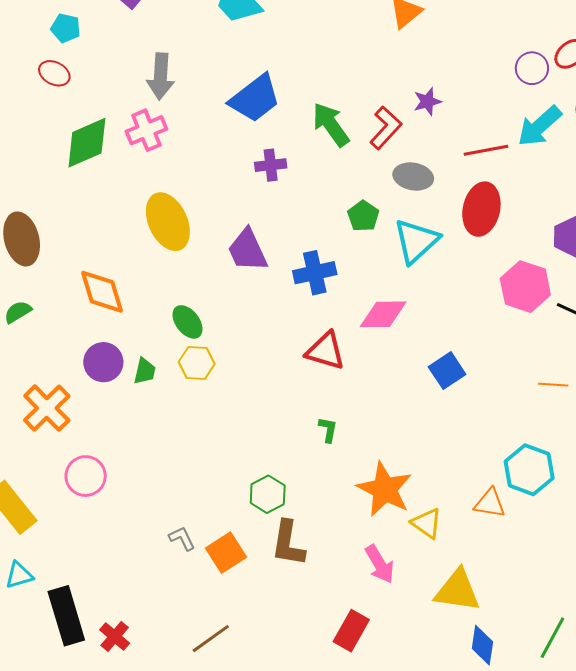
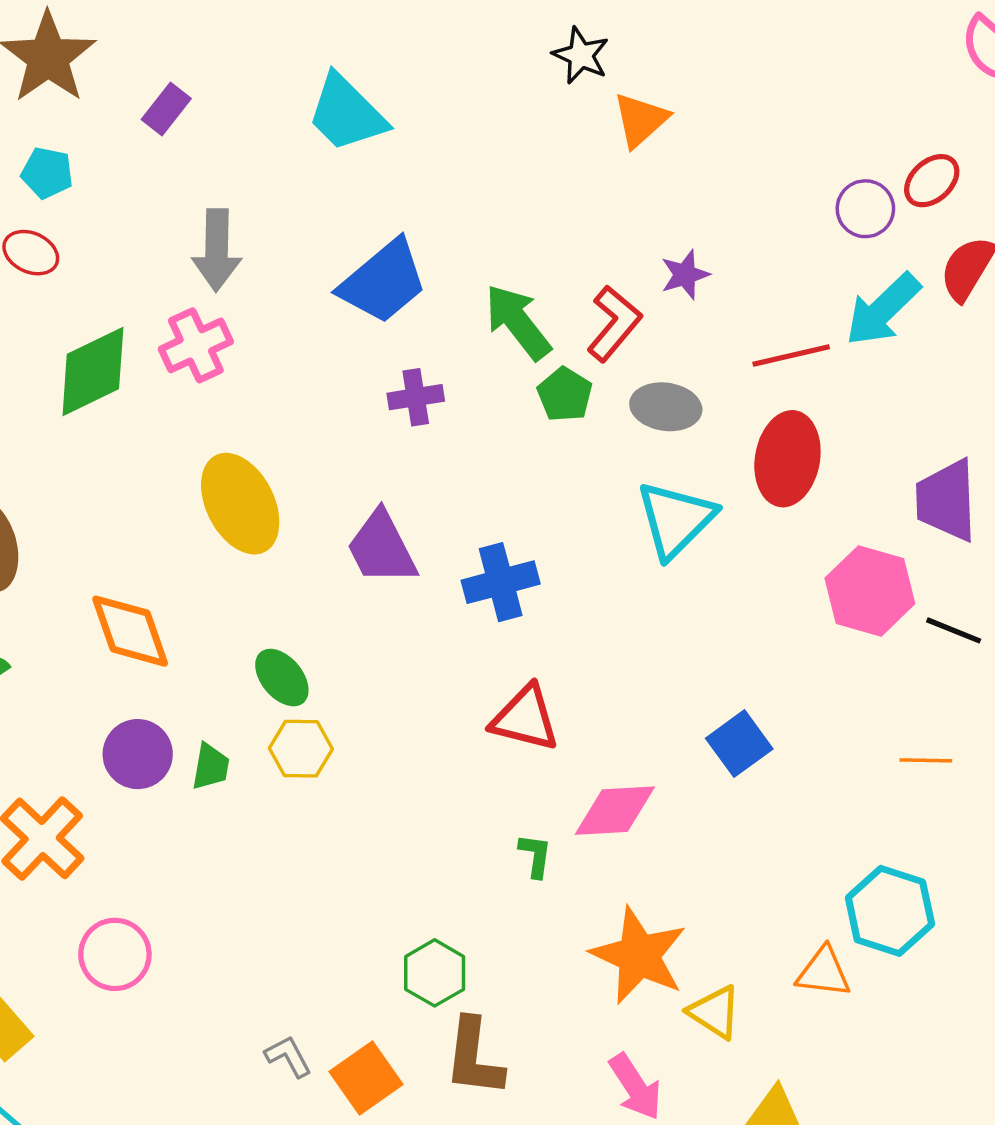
green pentagon: (363, 216) -> (565, 394), moved
pink diamond: (383, 314) -> (615, 811), moved

